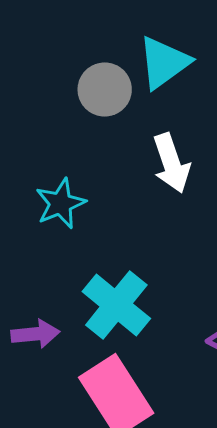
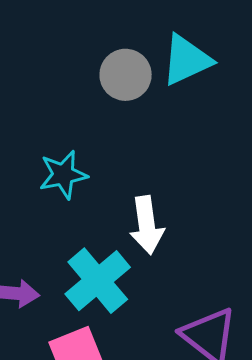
white arrow: (171, 163) -> (147, 225), moved

